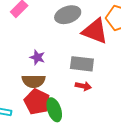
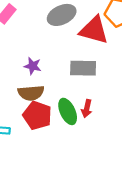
red arrow: (83, 86) -> (87, 108), moved, turned 98
green ellipse: (54, 110) -> (68, 111), moved

